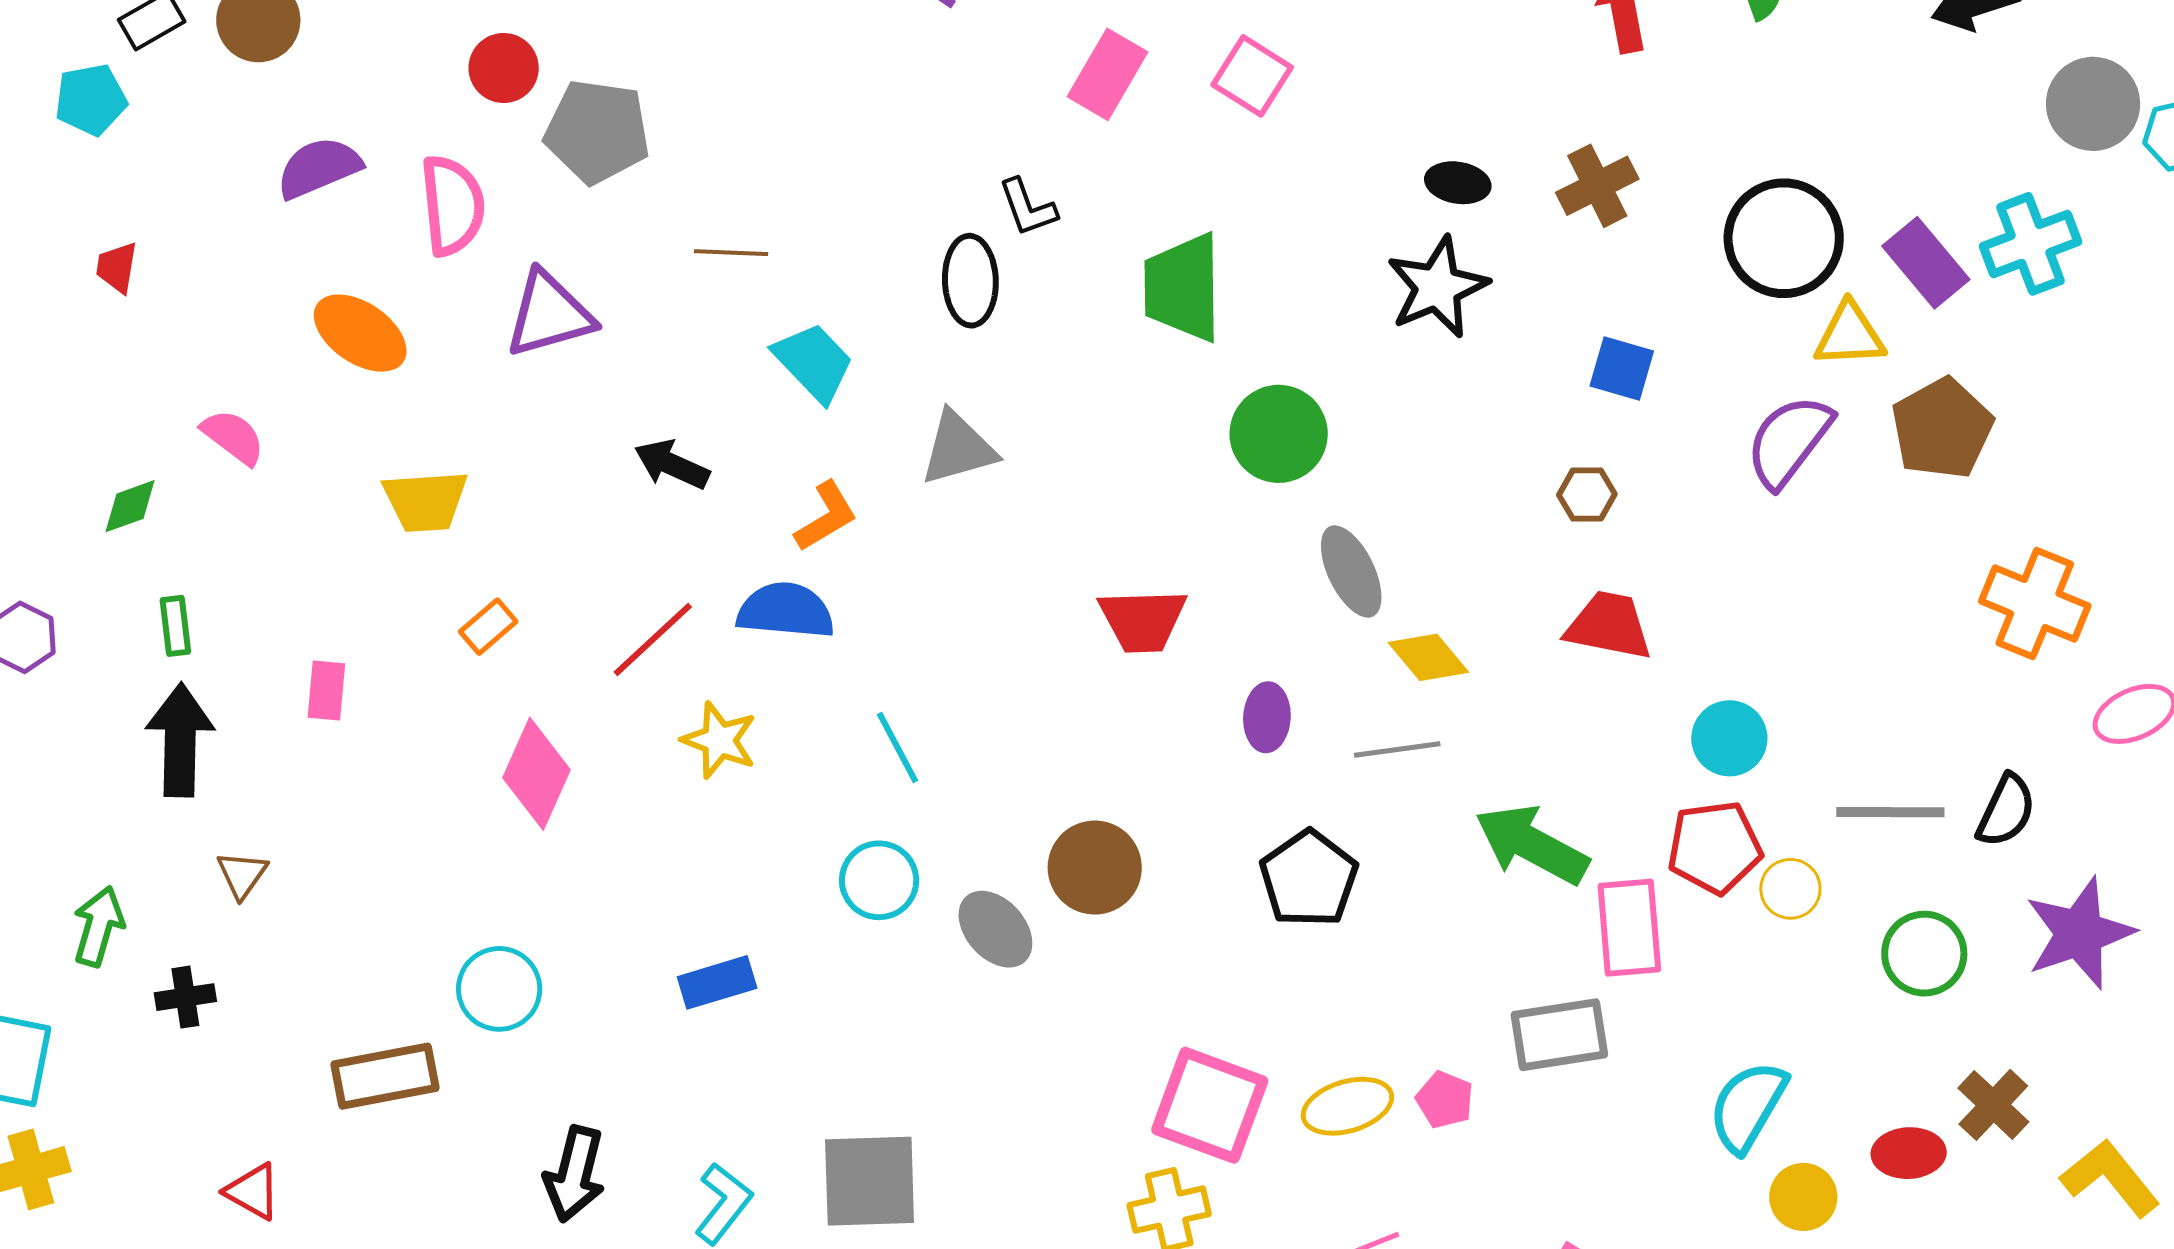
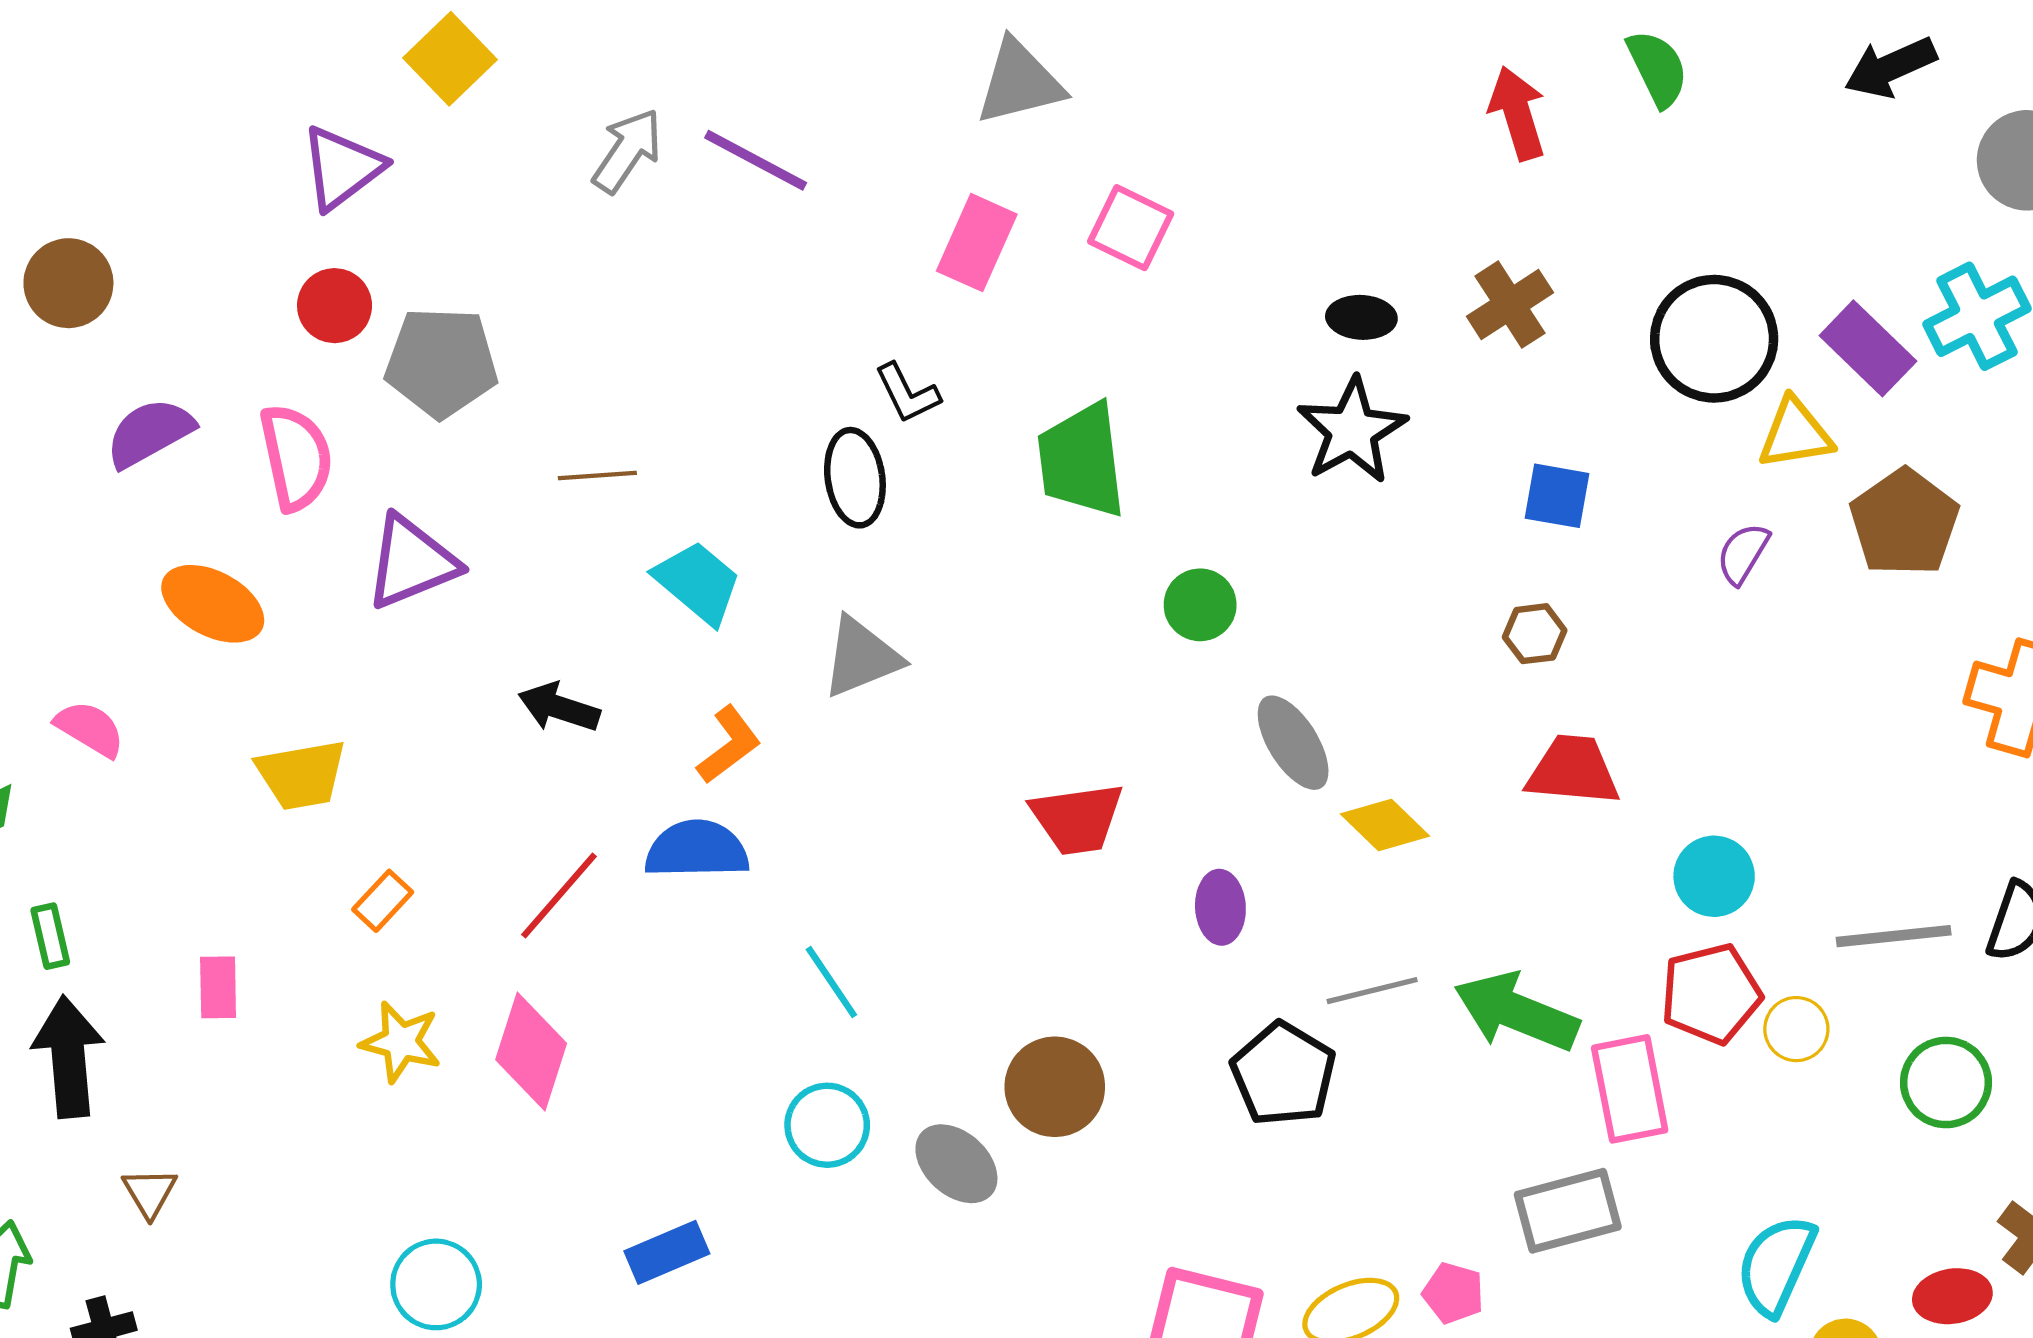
green circle: (1279, 434) -> (1200, 605), size x0.7
purple semicircle: (1789, 441) -> (1743, 554), size x0.6
yellow star: (719, 740) -> (401, 1042), moved
gray line: (1397, 750) -> (1372, 991), moved
pink diamond: (537, 774) -> (531, 1052), moved

